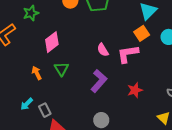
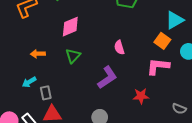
orange square: (142, 33) -> (162, 41), turned -35
pink L-shape: (128, 54) -> (158, 66), moved
orange arrow: (37, 73) -> (38, 54), moved, turned -80

